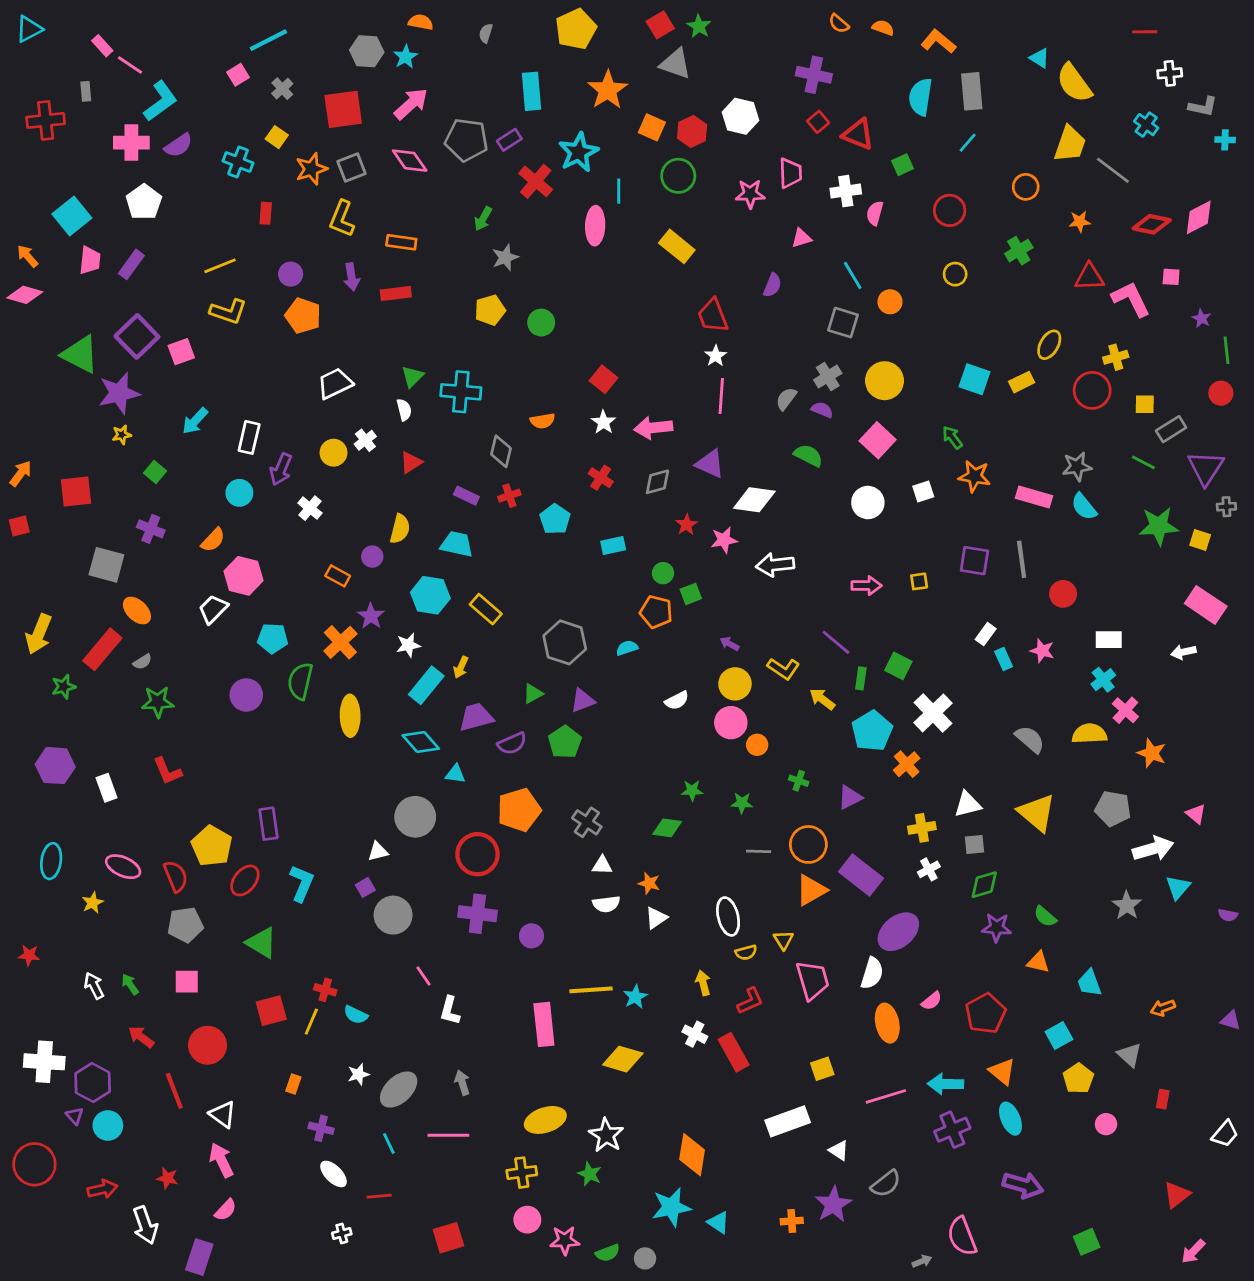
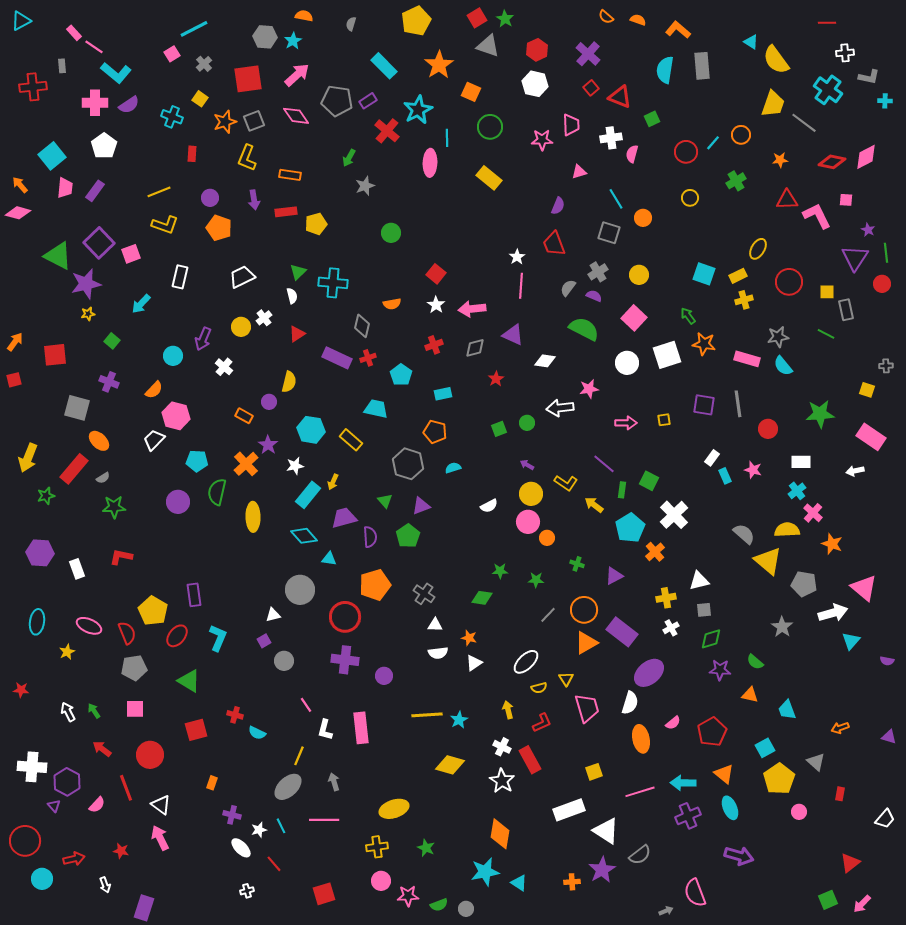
purple cross: (814, 75) -> (588, 54), turned 30
cyan rectangle: (531, 91) -> (384, 66), turned -40
cyan L-shape: (160, 101) -> (116, 73), turned 76
cyan cross: (1146, 125) -> (828, 90), size x1.6
red hexagon: (692, 132) -> (537, 50), moved
cyan line: (968, 143) -> (713, 143), moved
yellow pentagon: (490, 310) -> (316, 224), moved
red trapezoid: (713, 316) -> (554, 244), moved
yellow cross: (1116, 357) -> (744, 300), moved
yellow circle: (884, 381) -> (639, 275), size x0.7
gray rectangle: (1171, 429) -> (846, 310), turned -70
white rectangle: (249, 437) -> (180, 277), moved
green semicircle: (808, 455) -> (584, 329), size x1.4
purple triangle: (1206, 468) -> (855, 258), moved
red cross: (601, 478) -> (434, 345), turned 36
white square: (923, 491) -> (667, 355), size x1.8
purple rectangle: (466, 496) -> (337, 358), size x1.6
white diamond: (754, 500) -> (545, 361), size x0.7
green star: (1159, 526) -> (820, 414), moved
pink star: (724, 540) -> (589, 389), moved
cyan trapezoid: (457, 544) -> (376, 409), moved
green circle: (663, 573) -> (527, 423), moved
orange pentagon: (656, 612) -> (435, 432), moved
green triangle: (533, 694) -> (385, 501), turned -42
purple semicircle: (512, 743) -> (370, 537), turned -70
red L-shape: (167, 771) -> (121, 557), turned 125
yellow triangle: (1037, 813) -> (768, 561), moved
pink triangle: (1196, 814) -> (864, 588), size x1.8
gray line: (759, 851) -> (548, 615), turned -48
gray star: (1127, 905) -> (782, 627), moved
gray circle: (393, 915) -> (284, 661), size x0.7
white ellipse: (728, 916) -> (526, 662), turned 60
yellow line: (311, 1022) -> (299, 756), moved
pink rectangle: (544, 1024) -> (361, 728), moved
white star: (358, 1074) -> (259, 830), moved
yellow pentagon: (1078, 1078) -> (779, 779), size x1.4
cyan circle: (108, 1126) -> (42, 879), moved
white star: (606, 1135) -> (502, 781), moved
white triangle: (839, 1150) -> (606, 831), size x1.8
red line: (379, 1196) -> (274, 864), turned 54
pink semicircle: (226, 1210) -> (97, 805), moved
white arrow: (145, 1225) -> (105, 885), size x0.6
green square: (1087, 1242) -> (828, 900), moved

